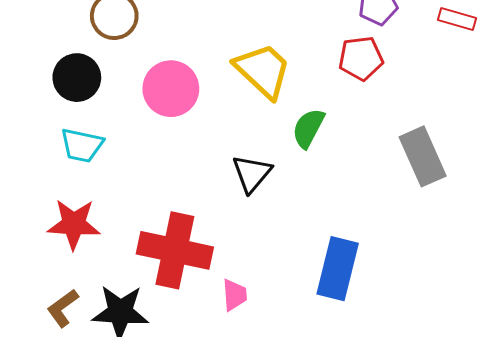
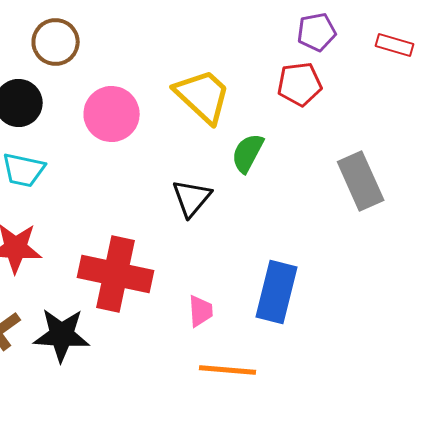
pink trapezoid: (235, 295) -> (201, 311), moved

